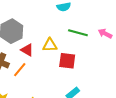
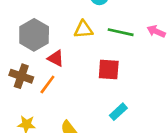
yellow triangle: (50, 45) -> (83, 29), moved

